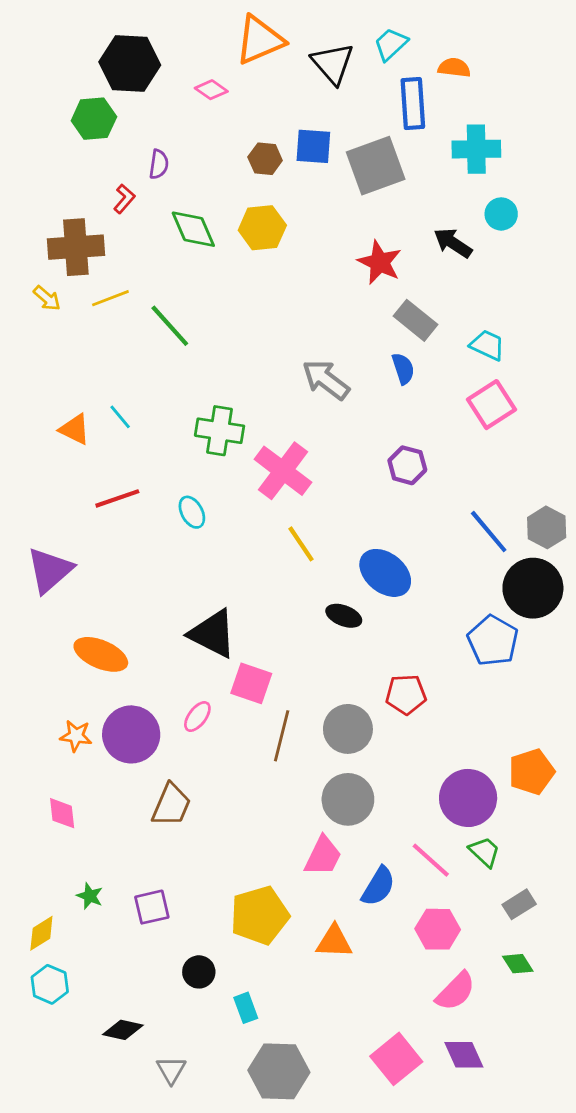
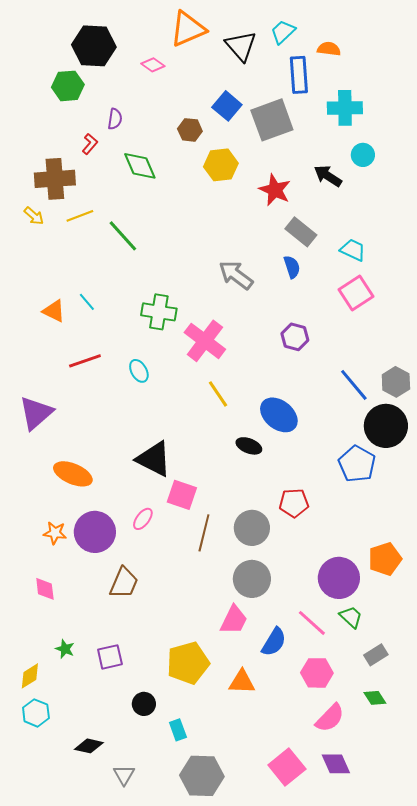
blue square: (313, 146) -> (227, 106), turned 36
brown hexagon: (265, 159) -> (190, 130), moved
yellow hexagon: (262, 228) -> (221, 165), moved

